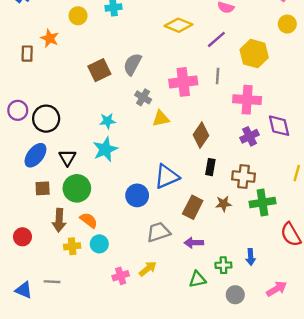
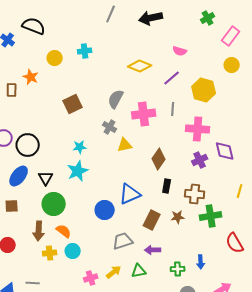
gray semicircle: (132, 64) -> (116, 99), moved
brown square: (43, 188) -> (12, 206), moved
green triangle: (197, 279) -> (139, 271), moved

